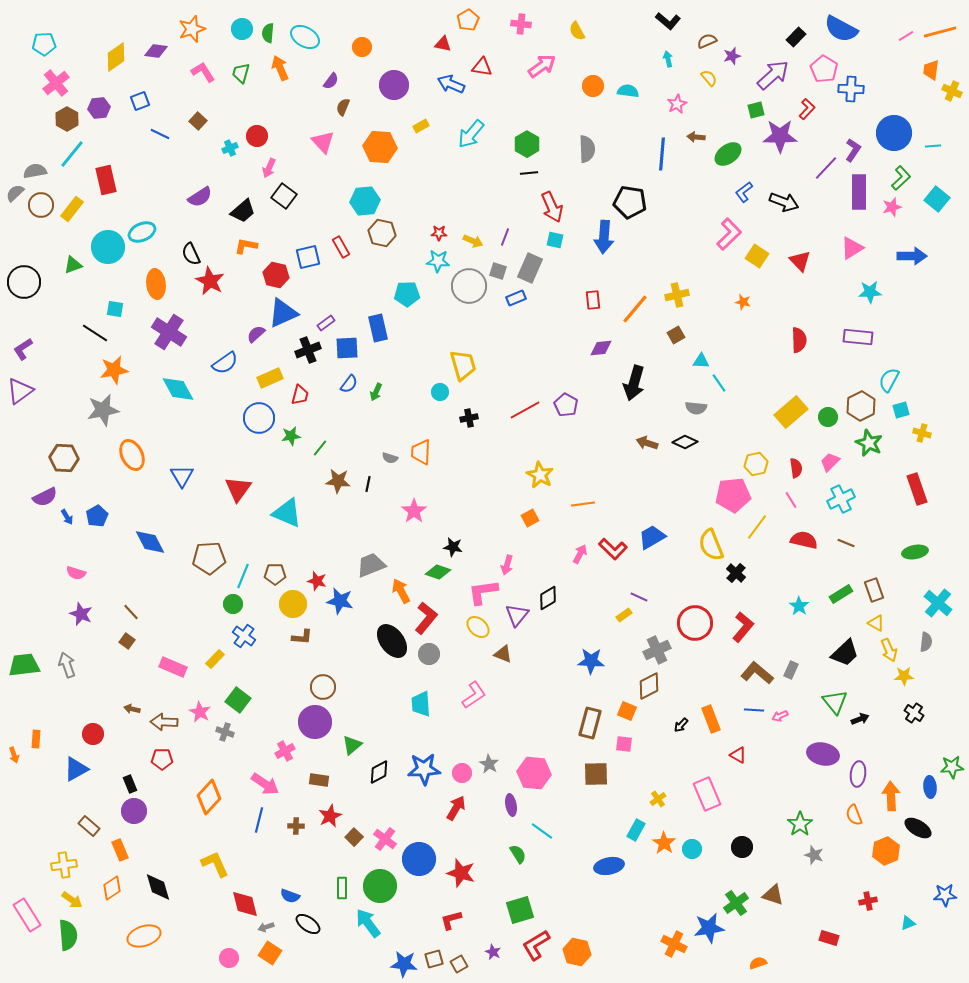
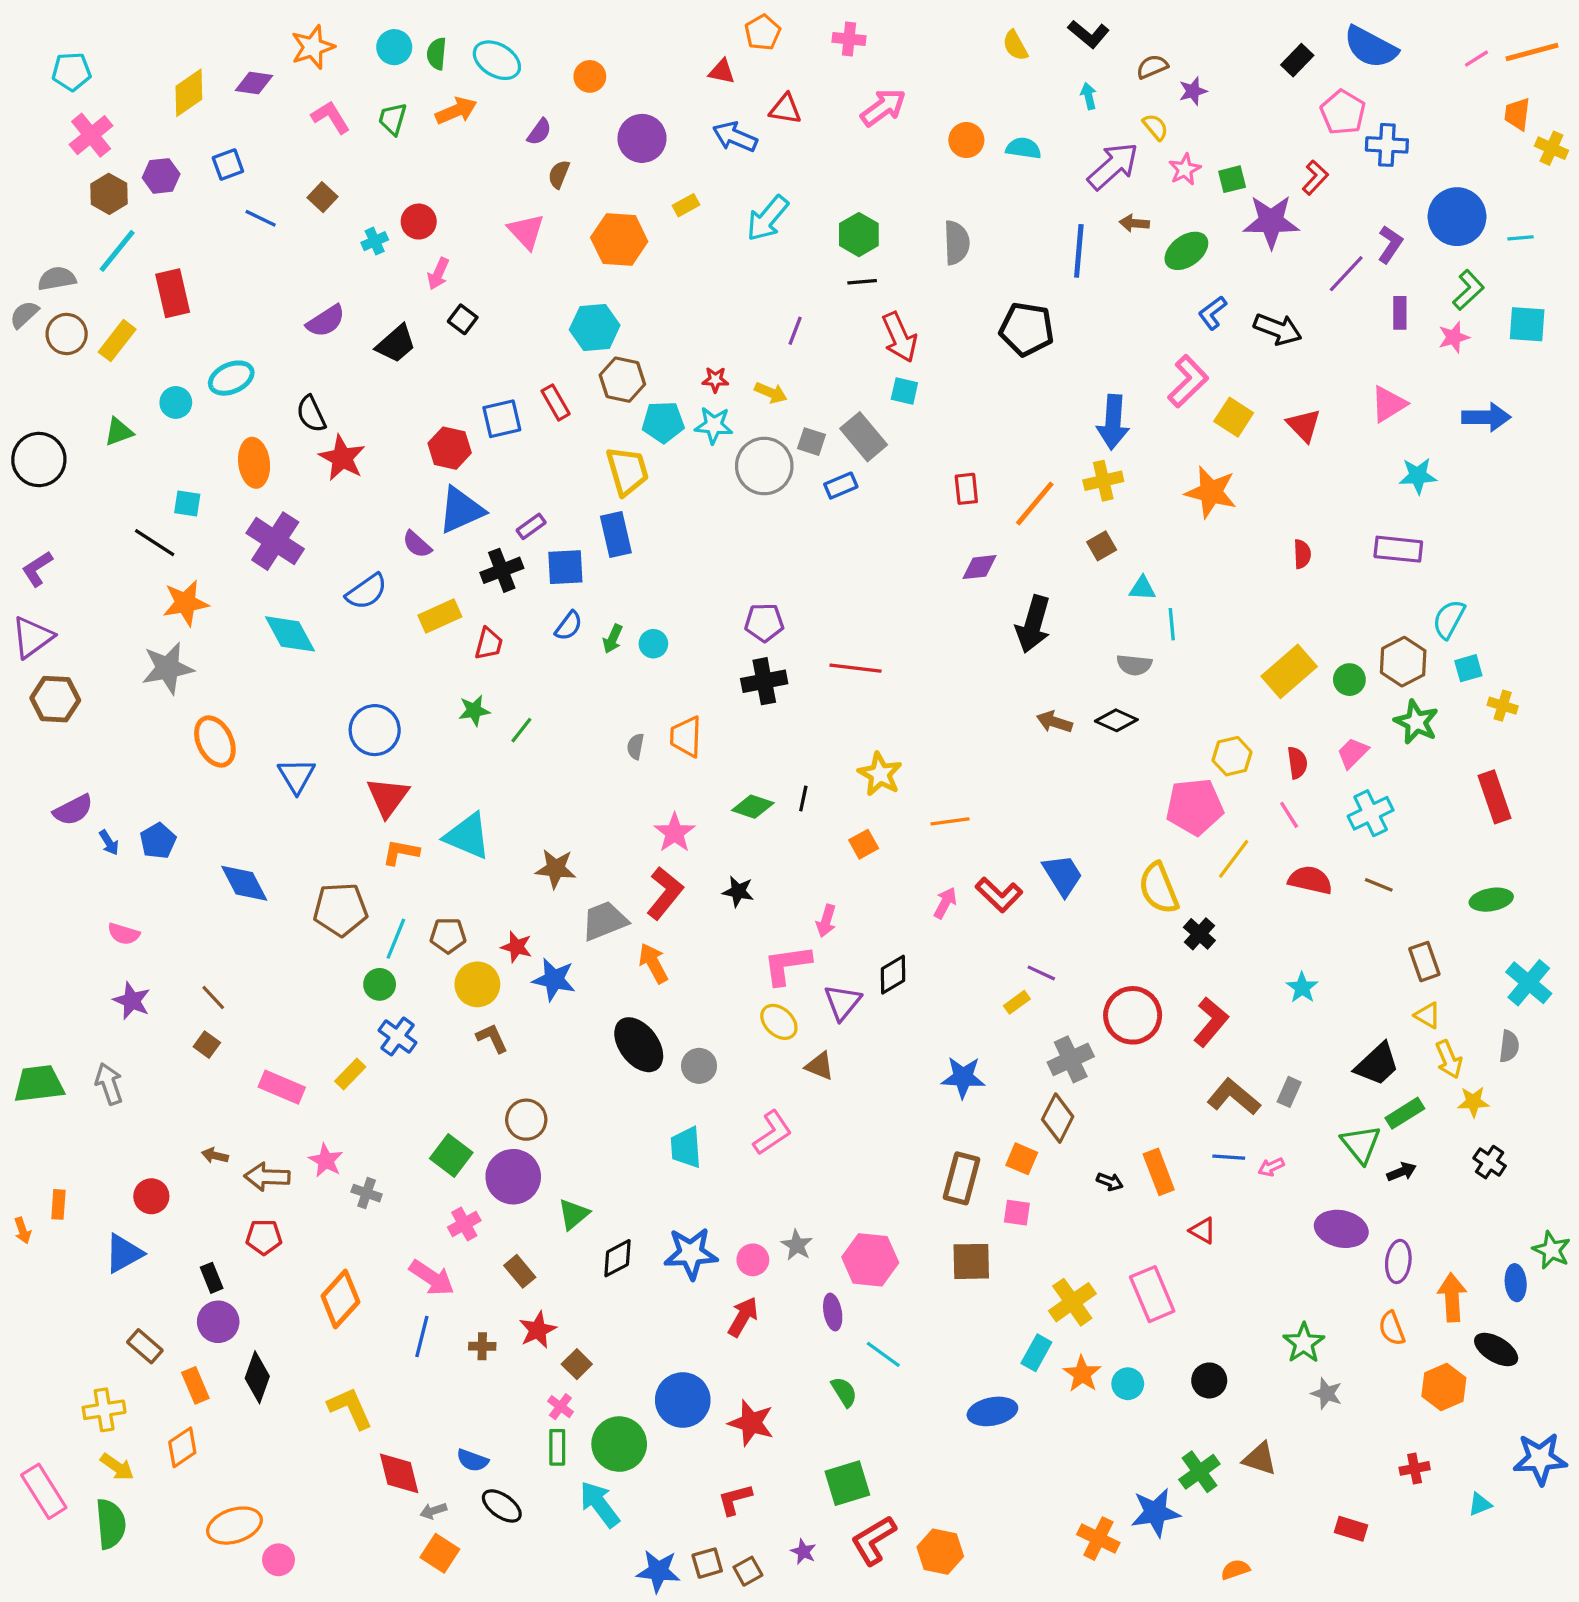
yellow semicircle: (577, 31) -> (1015, 45), moved
orange arrow: (280, 68) -> (456, 111), turned 90
purple arrow: (773, 75) -> (1113, 166), moved
pink star: (677, 104) -> (1185, 169), moved
purple rectangle: (859, 192) -> (1400, 313), size x0.6
black square: (284, 196) -> (463, 319), size x0.7
cyan square: (937, 199) -> (1527, 324), turned -35
purple line: (505, 237) -> (795, 331), moved
blue arrow: (604, 237) -> (1113, 422), moved
orange L-shape: (246, 246) -> (401, 852), moved
cyan circle: (108, 247) -> (176, 402), size x0.6
gray rectangle: (530, 268) -> (864, 437), turned -64
cyan pentagon: (407, 294) -> (663, 422), moved
orange star: (743, 302) -> (1211, 492), size x2.0
purple semicircle: (256, 334) -> (417, 544), turned -96
red semicircle: (799, 340) -> (1302, 554), size x0.7
yellow trapezoid: (463, 365) -> (627, 471), moved
cyan line: (719, 383) -> (1172, 624), turned 30
cyan circle: (440, 392) -> (653, 644), moved
purple pentagon: (566, 405) -> (764, 623), moved, turned -30
red line: (525, 410) -> (856, 668), turned 36
blue circle: (259, 418) -> (375, 730), moved
black cross: (469, 418) -> (764, 681), size x1.5
brown hexagon: (64, 458) -> (55, 699), moved
gray semicircle: (390, 458) -> (635, 746), turned 84
brown star: (338, 481) -> (556, 869), moved
black line: (368, 484) -> (803, 799), moved
blue trapezoid: (652, 537) -> (1063, 875), turned 88
green diamond: (438, 572) -> (753, 807), moved
green rectangle: (841, 594) -> (1405, 1113), moved
red L-shape: (426, 618) -> (665, 893), moved
brown L-shape: (302, 637) -> (492, 1038), turned -120
brown diamond: (649, 686) -> (1058, 1118), turned -36
green square: (238, 700) -> (451, 1156), moved
black arrow: (681, 725) -> (1110, 1182), turned -112
green star: (952, 767) -> (1552, 1250), turned 30
brown rectangle: (319, 780) -> (520, 1271), turned 42
yellow cross: (658, 799) -> (1072, 1302), size x1.8
pink cross: (385, 839) -> (560, 1407), moved, size x0.7
black diamond: (158, 887) -> (257, 1377), moved, turned 36
blue star: (945, 895) -> (1540, 1459), size x1.4
pink circle: (229, 958) -> (278, 1560), moved

